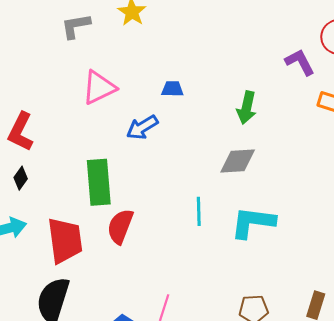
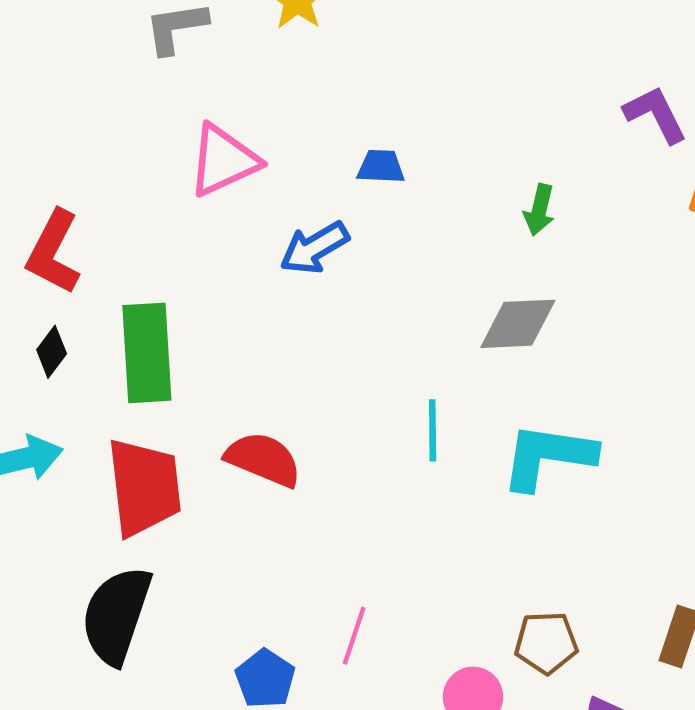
green arrow: (247, 108) -> (539, 210), size x0.7
green rectangle: (99, 182) -> (147, 353), moved
red semicircle: (120, 226) -> (263, 459), turned 90

